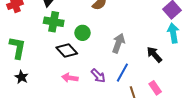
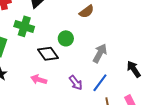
green cross: (54, 22) -> (24, 26), moved
pink arrow: (70, 78) -> (39, 80), moved

